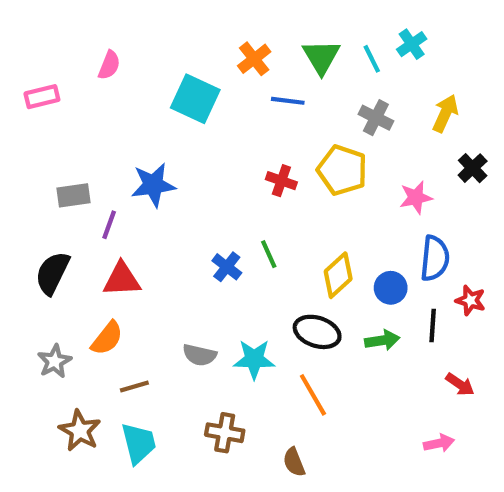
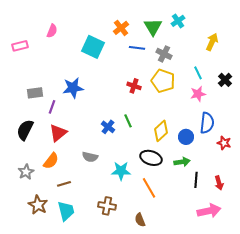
cyan cross: (412, 44) -> (178, 21), moved
cyan line: (372, 59) -> (198, 73), moved
yellow arrow: (445, 113) -> (212, 42), moved
gray cross: (376, 118) -> (164, 54), moved
red triangle: (122, 279) -> (58, 133), turned -36
black line: (433, 326) -> (196, 180), moved
gray semicircle: (199, 355) -> (90, 157), moved
red arrow: (460, 384) -> (219, 183), turned 40
pink arrow: (439, 443) -> (209, 211), size x1.6

